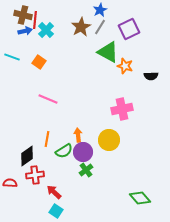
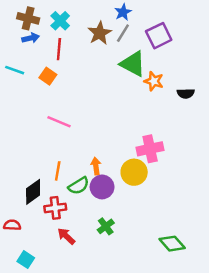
red line: (35, 20) -> (59, 49), moved
cyan cross: (46, 30) -> (60, 21), moved
pink cross: (122, 109) -> (150, 149), moved
green cross: (86, 170) -> (106, 226), moved
red cross: (35, 175) -> (55, 208), moved
cyan square: (56, 211) -> (26, 260), moved

